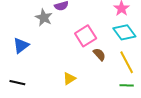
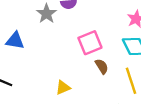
blue triangle: (21, 46) -> (15, 41), turned 36

